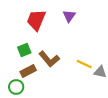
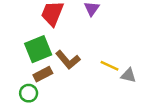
green square: (24, 50) -> (38, 49), size x1.6

